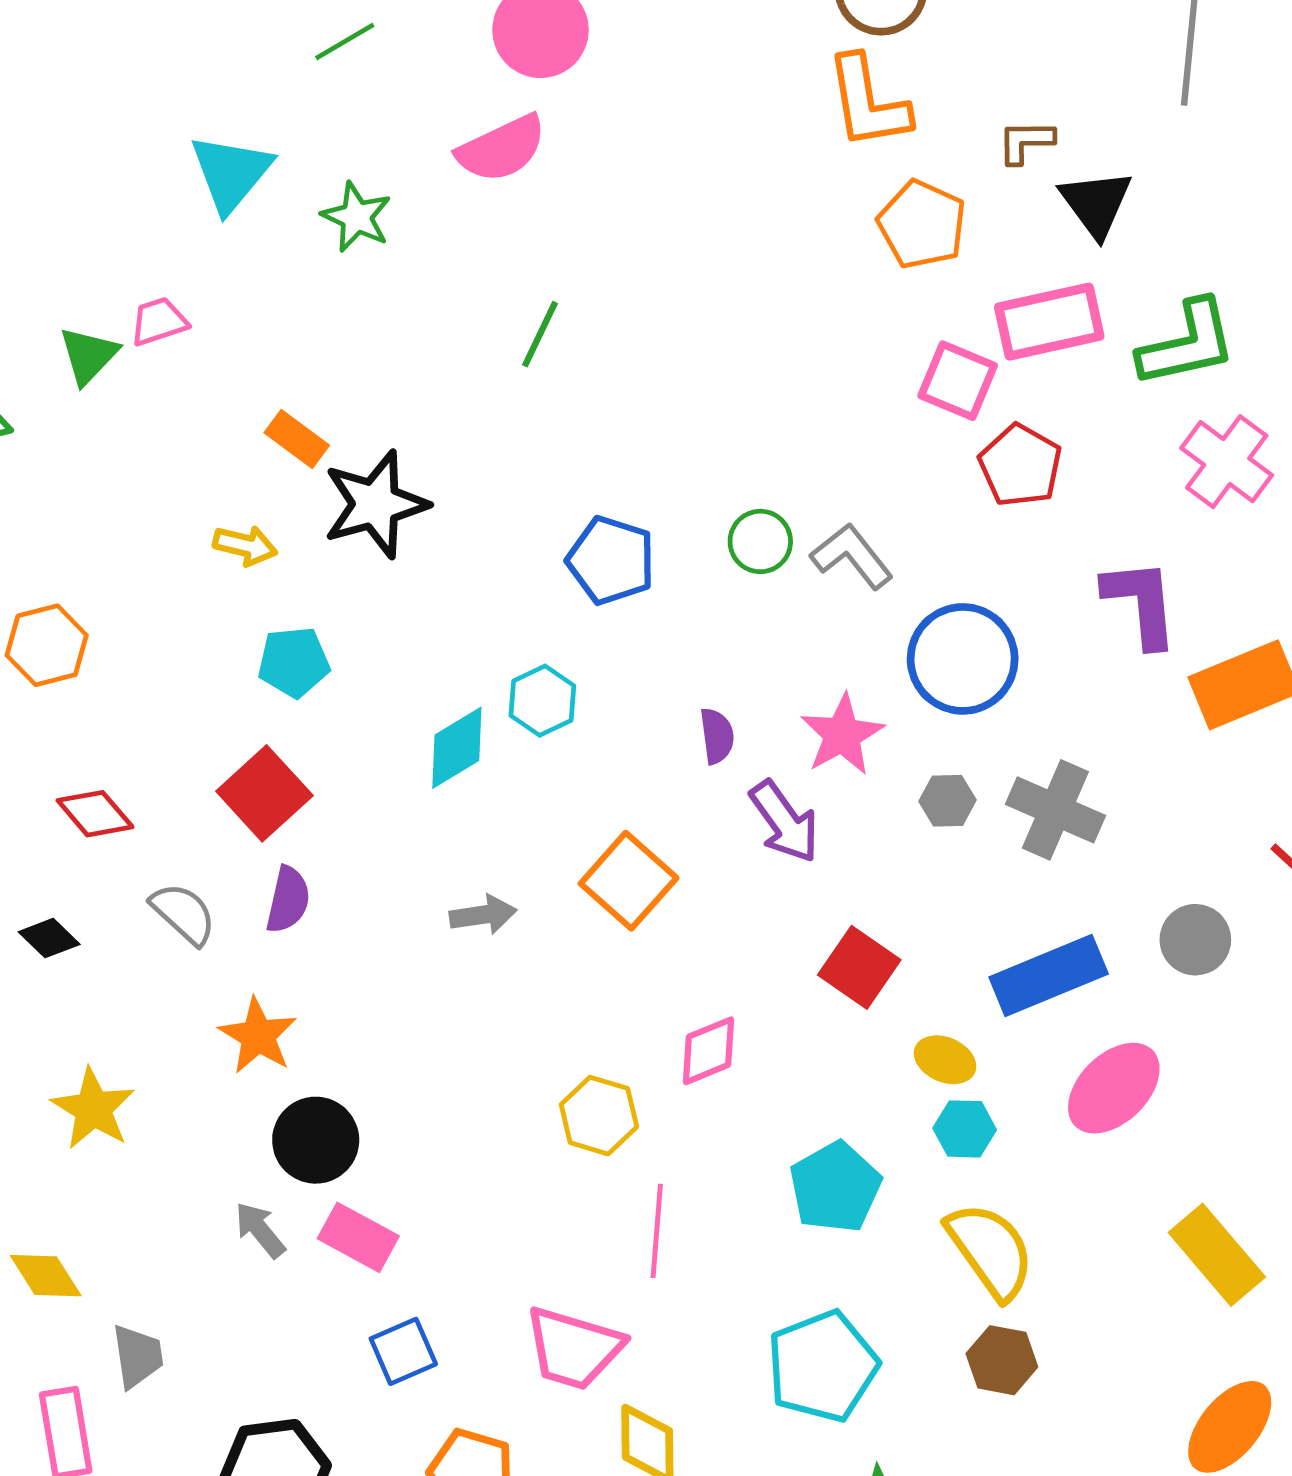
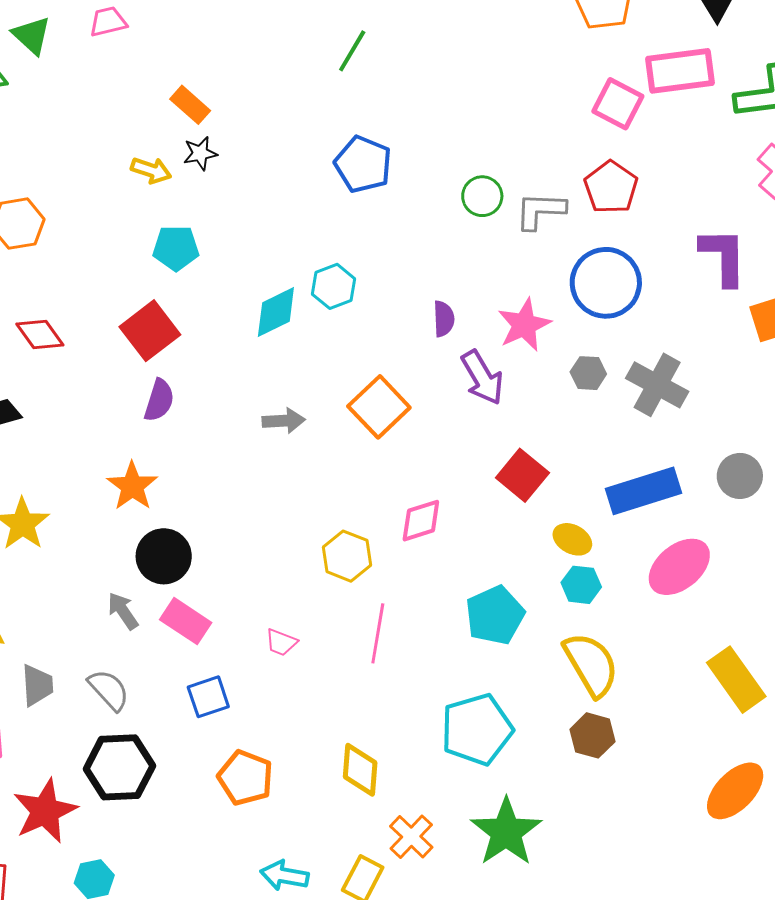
green triangle: (88, 355) -> (32, 35), moved, turned -36
red pentagon: (1020, 465) -> (611, 187), moved
black star: (375, 504) -> (200, 153), moved, size x0.5
gray L-shape: (852, 556) -> (540, 211), turned -54
blue pentagon: (611, 560) -> (363, 164), moved
gray semicircle: (183, 914) -> (109, 690), moved
pink trapezoid: (574, 1348) -> (281, 642), moved, size x0.5

